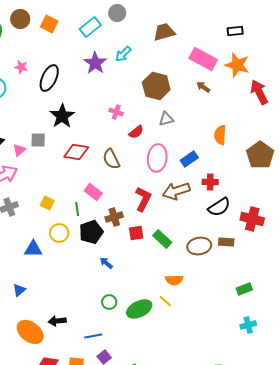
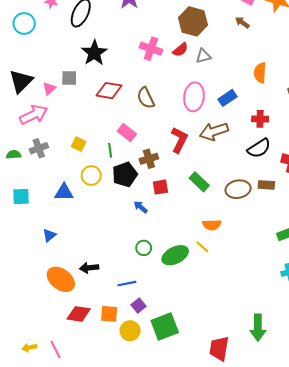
pink cross: (116, 112) -> (151, 49), size x1.5
red semicircle: (136, 132) -> (180, 50), moved
red cross: (210, 182) -> (260, 119), moved
red square: (136, 233) -> (160, 187), moved

